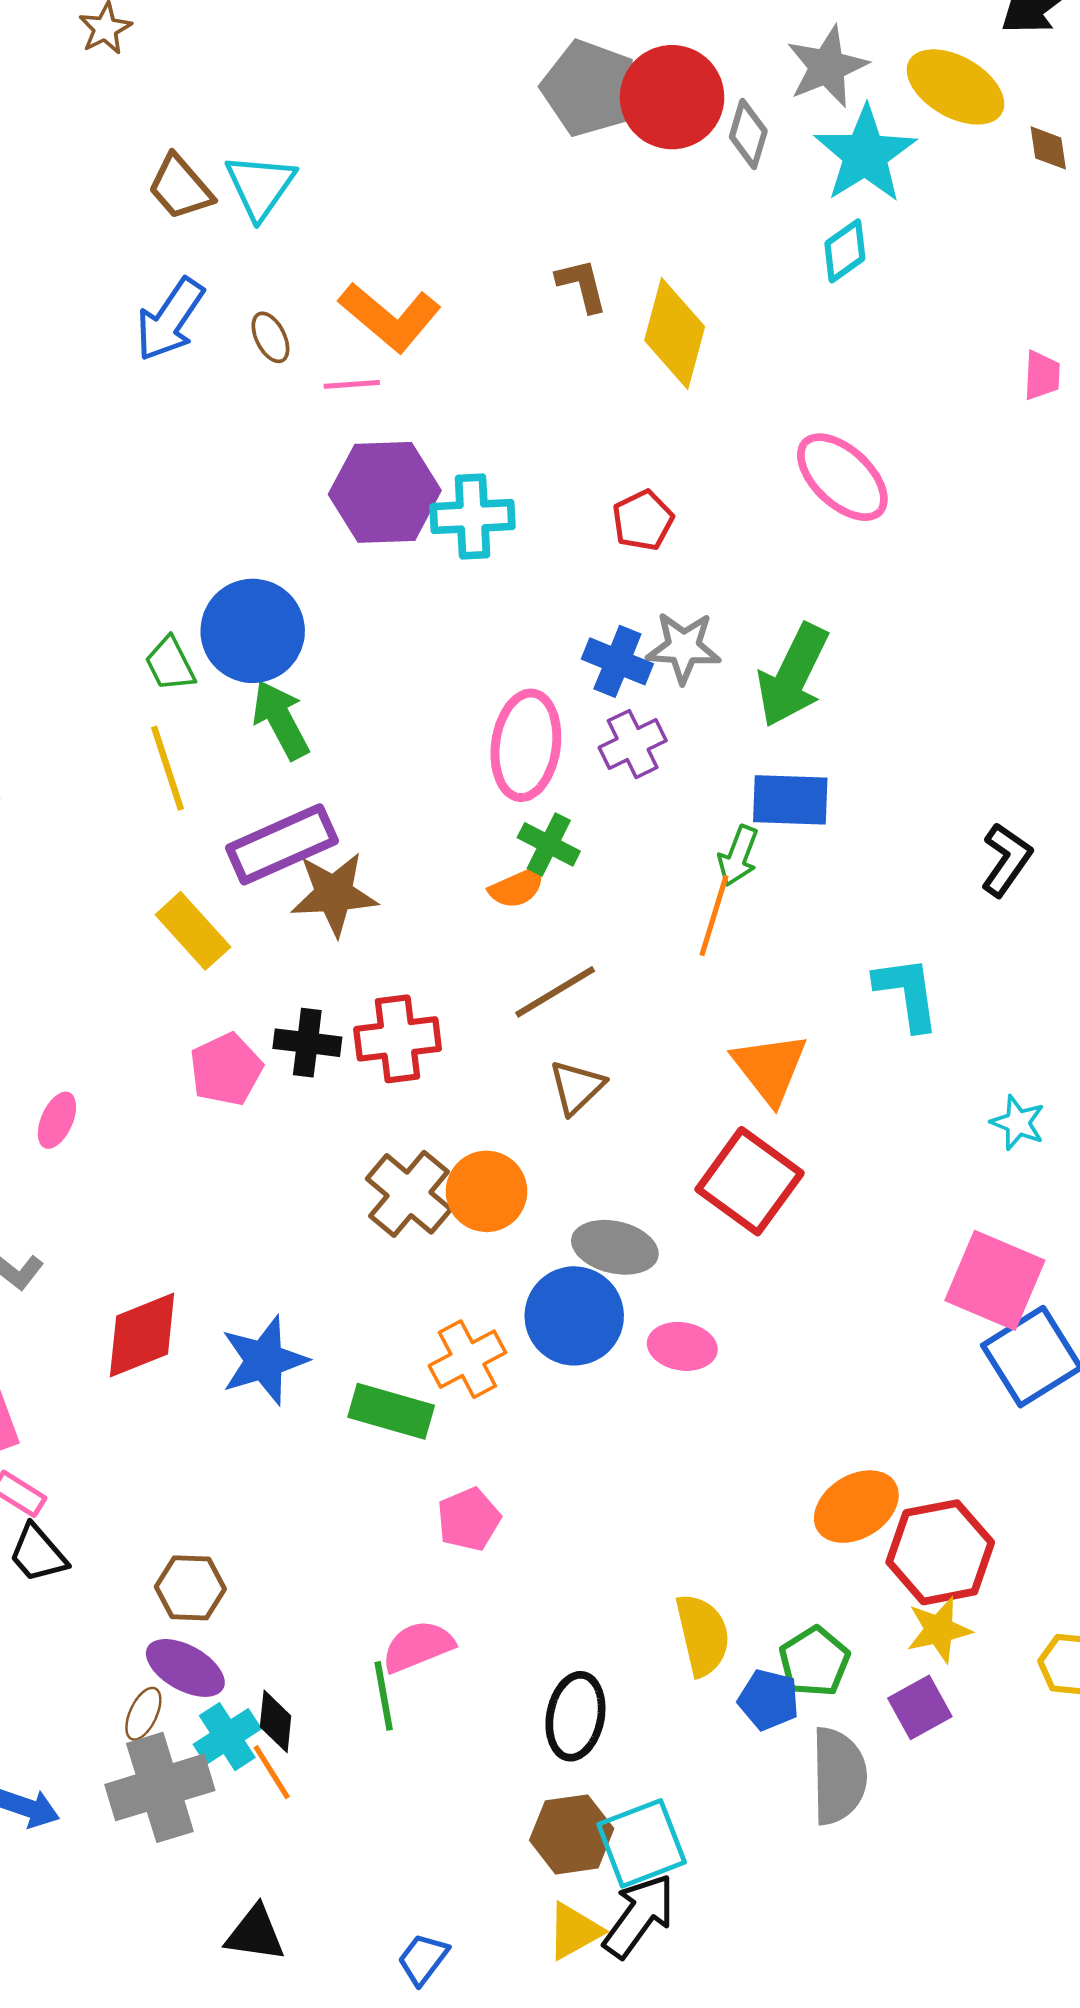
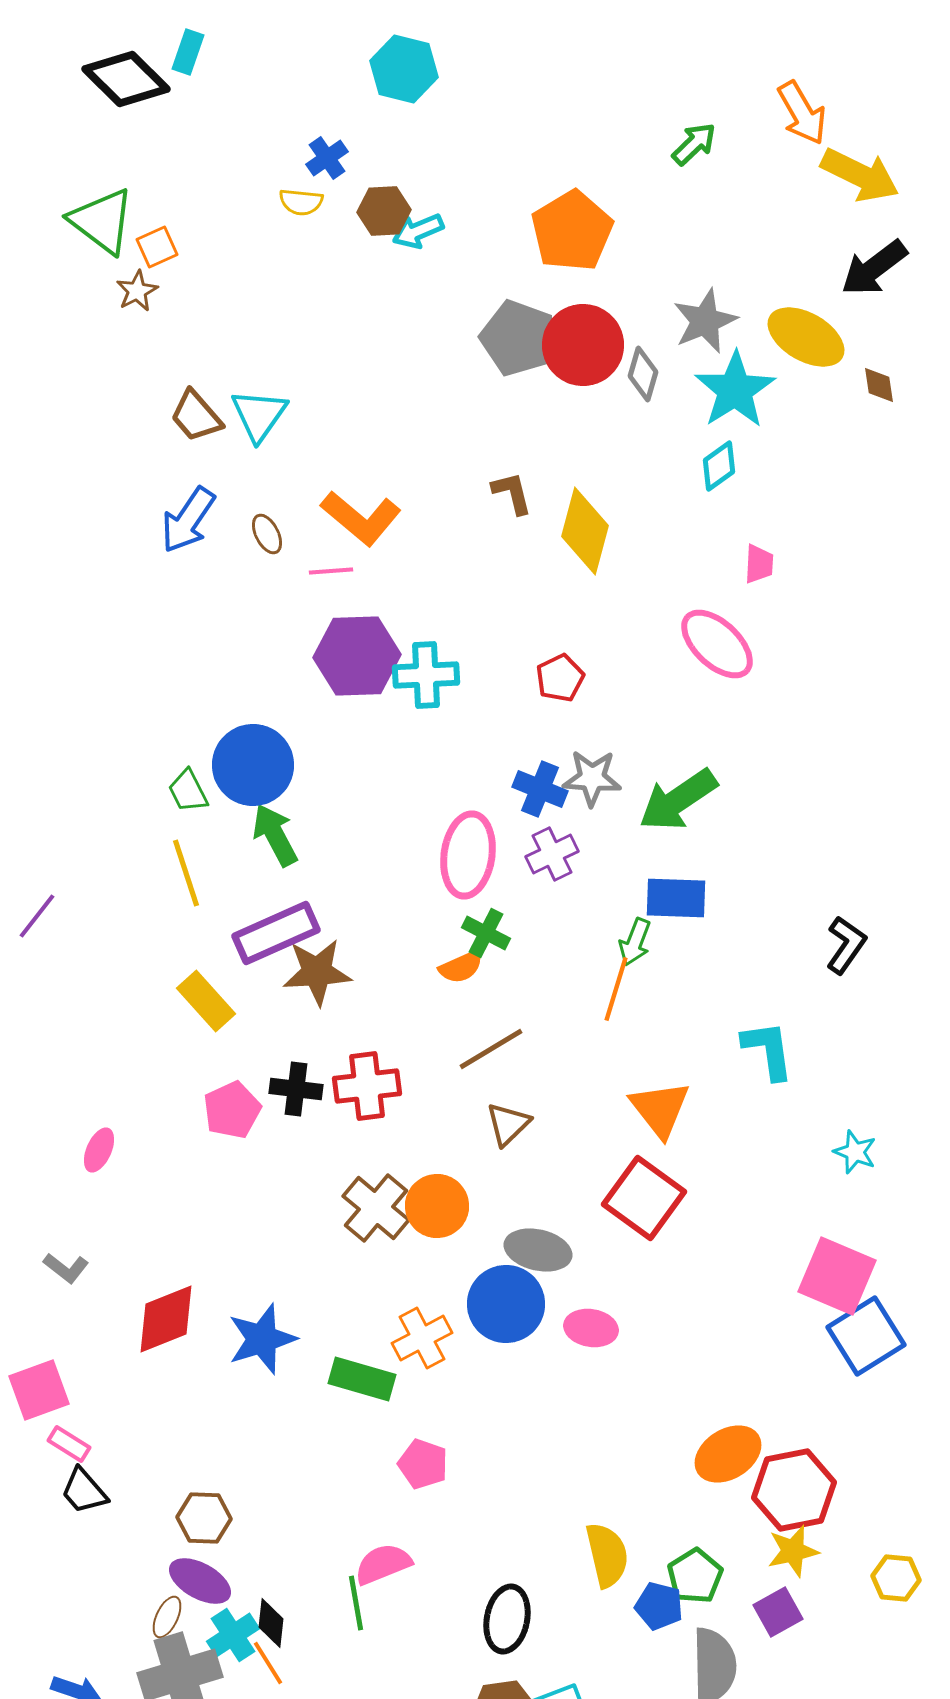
pink trapezoid: (1042, 375) -> (759, 564), moved
green arrow: (793, 675) -> (678, 800), turned 30
pink pentagon: (469, 1519) -> (423, 1464), turned -30

